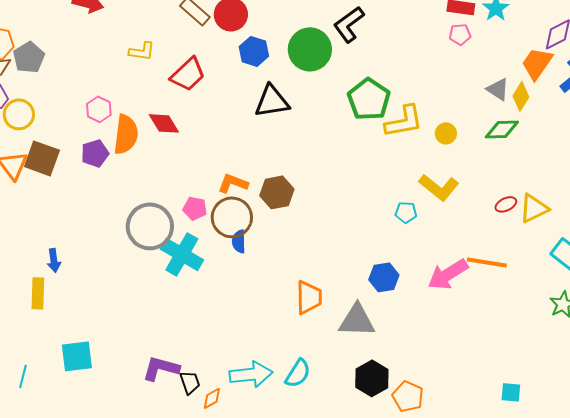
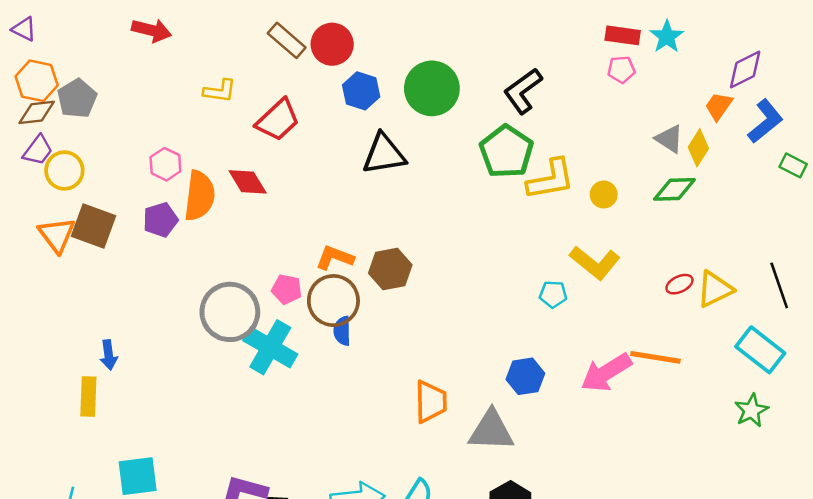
black L-shape: (349, 24) -> (523, 91), moved
orange trapezoid: (537, 63) -> (719, 106), size x0.7

